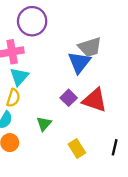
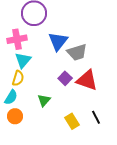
gray trapezoid: (90, 47) -> (77, 52), moved
blue triangle: (79, 62) -> (58, 41), moved
black line: (115, 147) -> (96, 117), moved, turned -40

